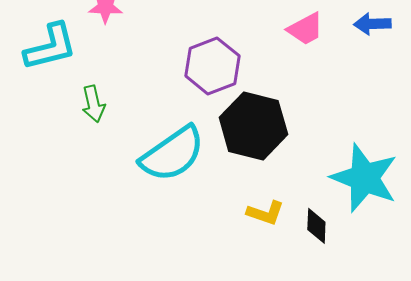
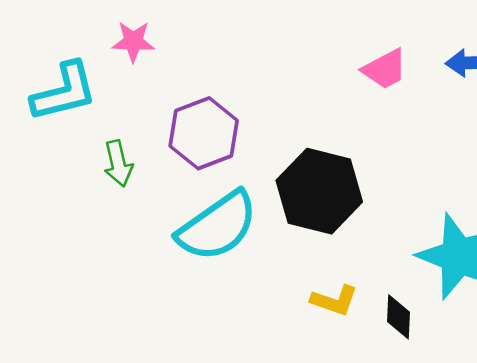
purple hexagon: (212, 66) -> (204, 133), moved

